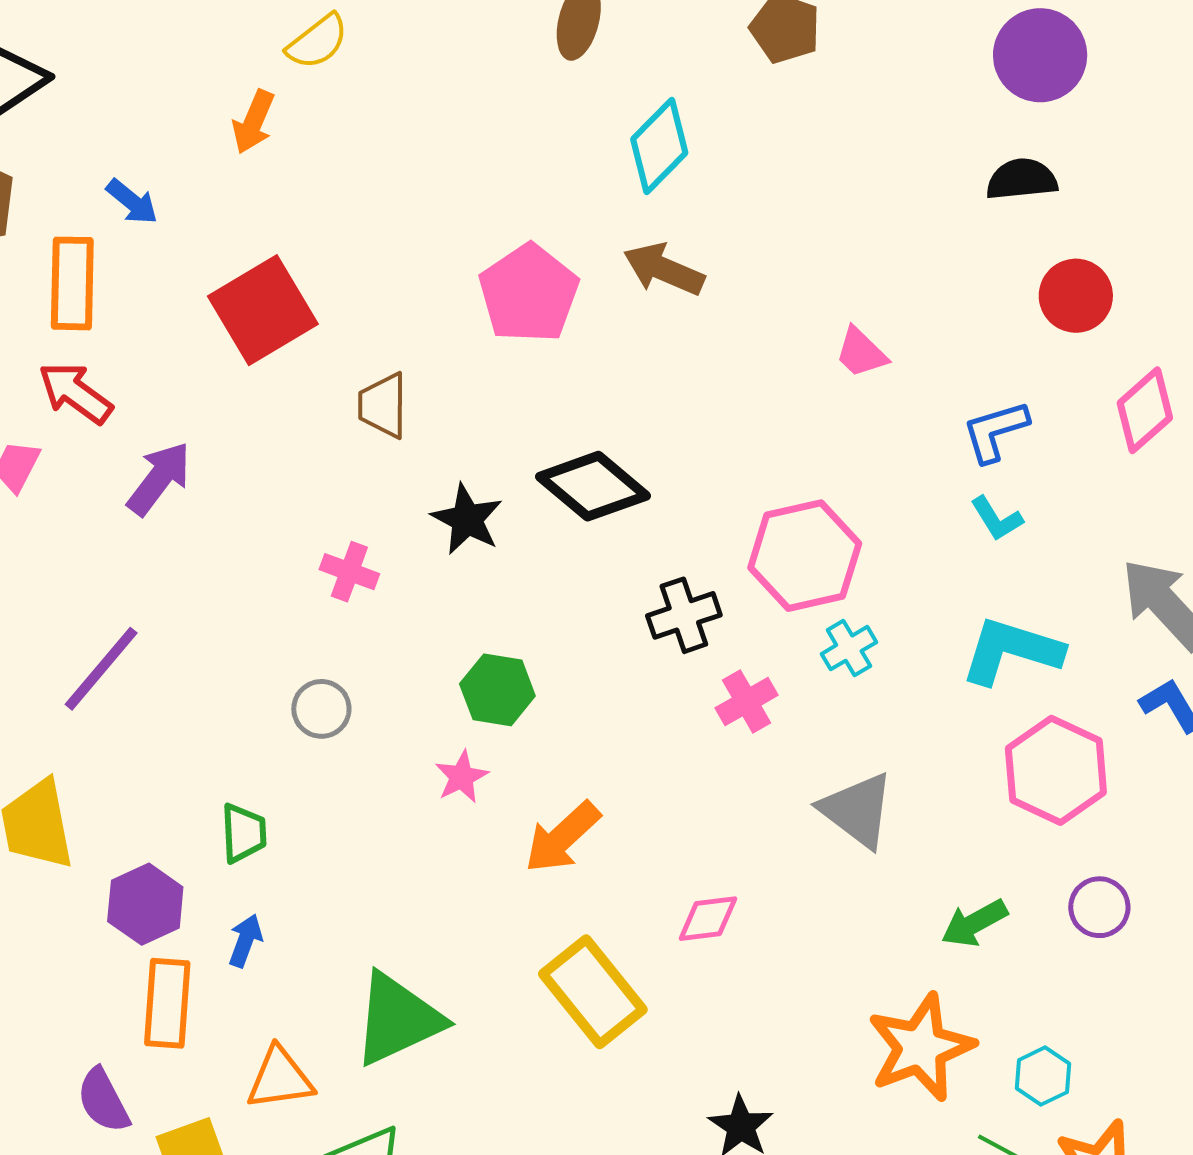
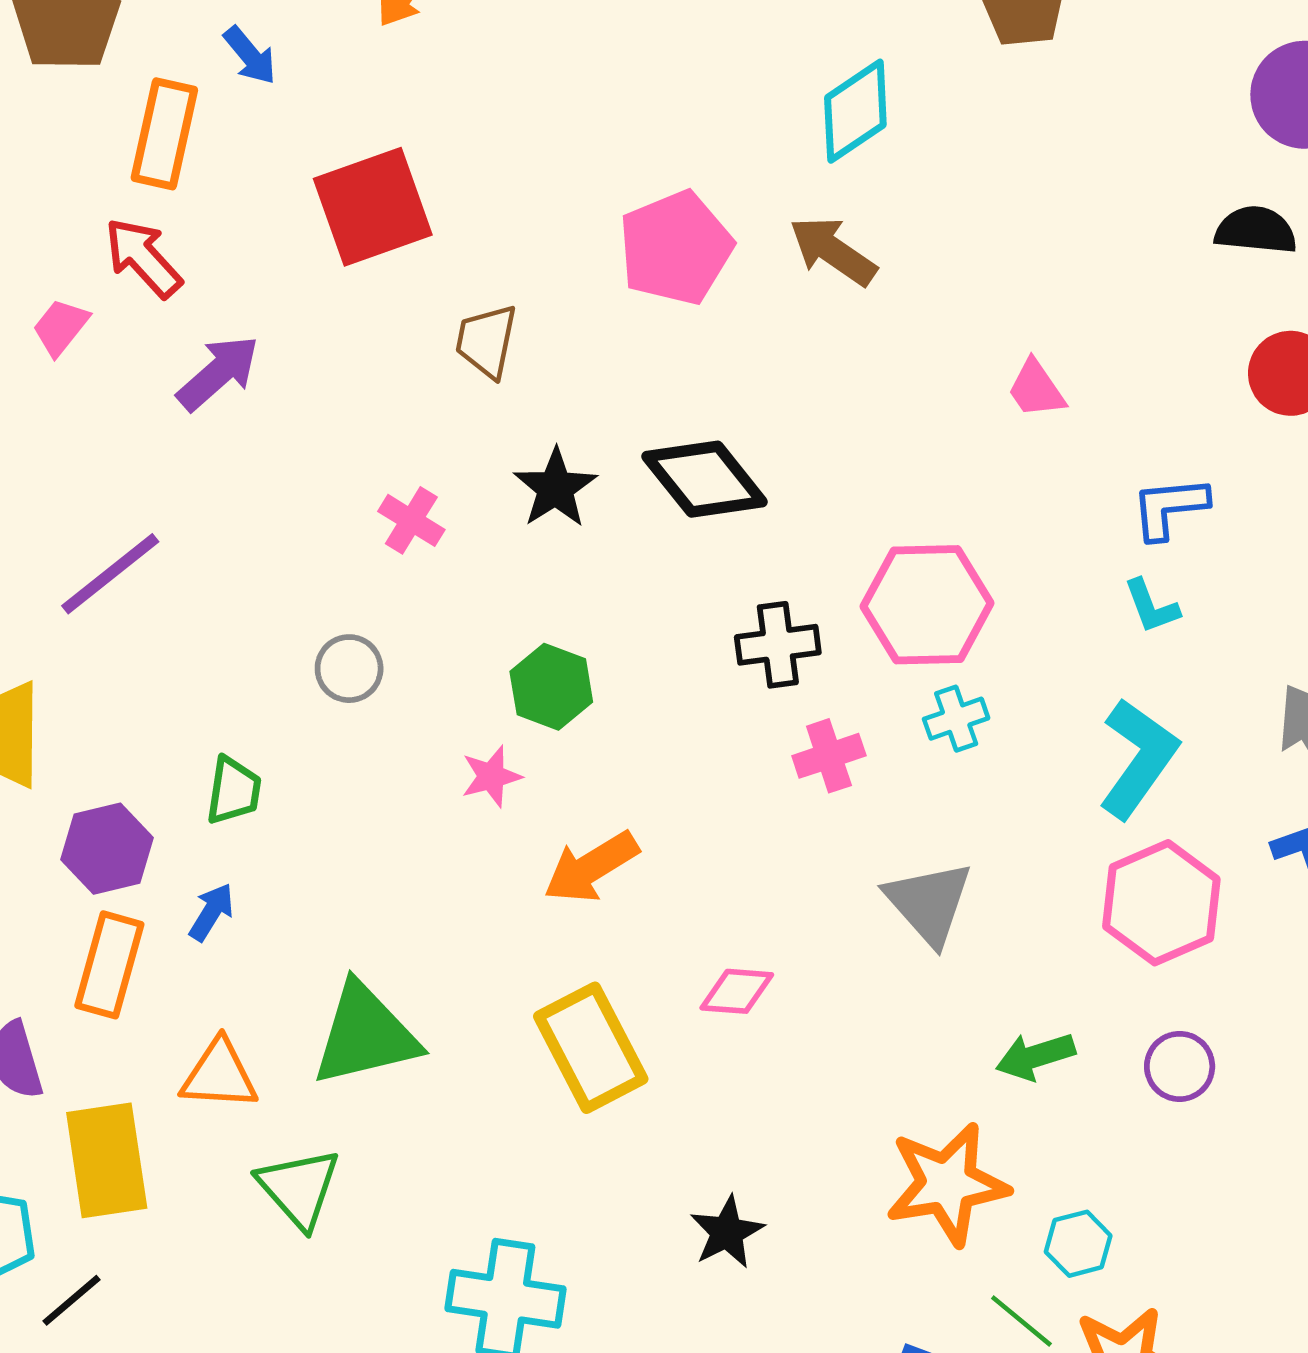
cyan L-shape: (1011, 651) -> (1138, 758), turned 97

